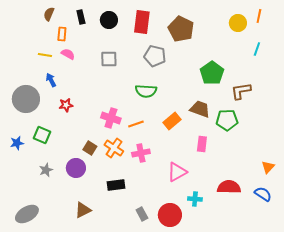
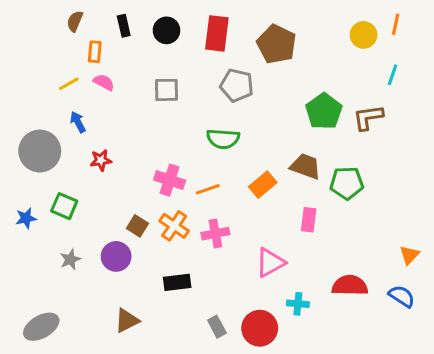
yellow line: (45, 55) -> (69, 84), turned -40
brown L-shape: (241, 91) -> (368, 117), moved

